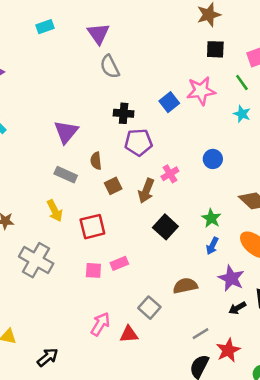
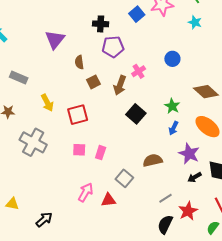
gray rectangle: (66, 175) -> (19, 77), moved
pink rectangle: (119, 263) -> (101, 153), moved, turned -48

